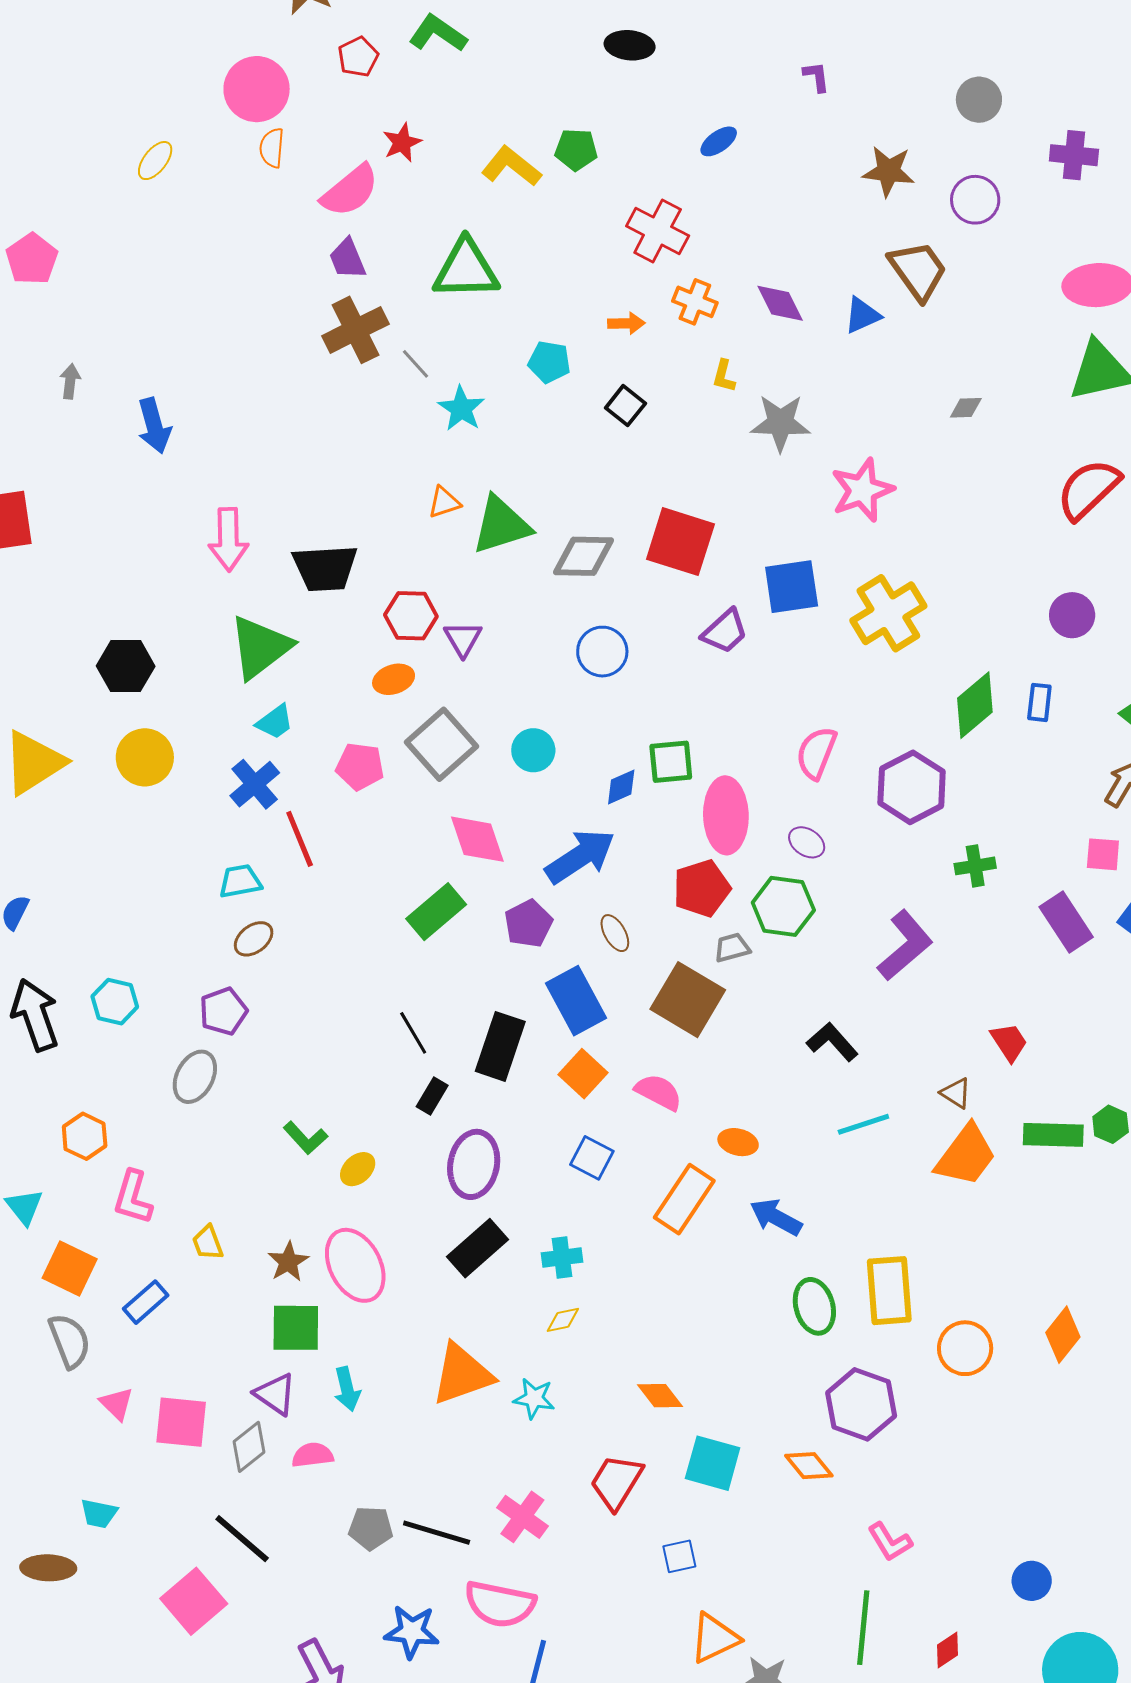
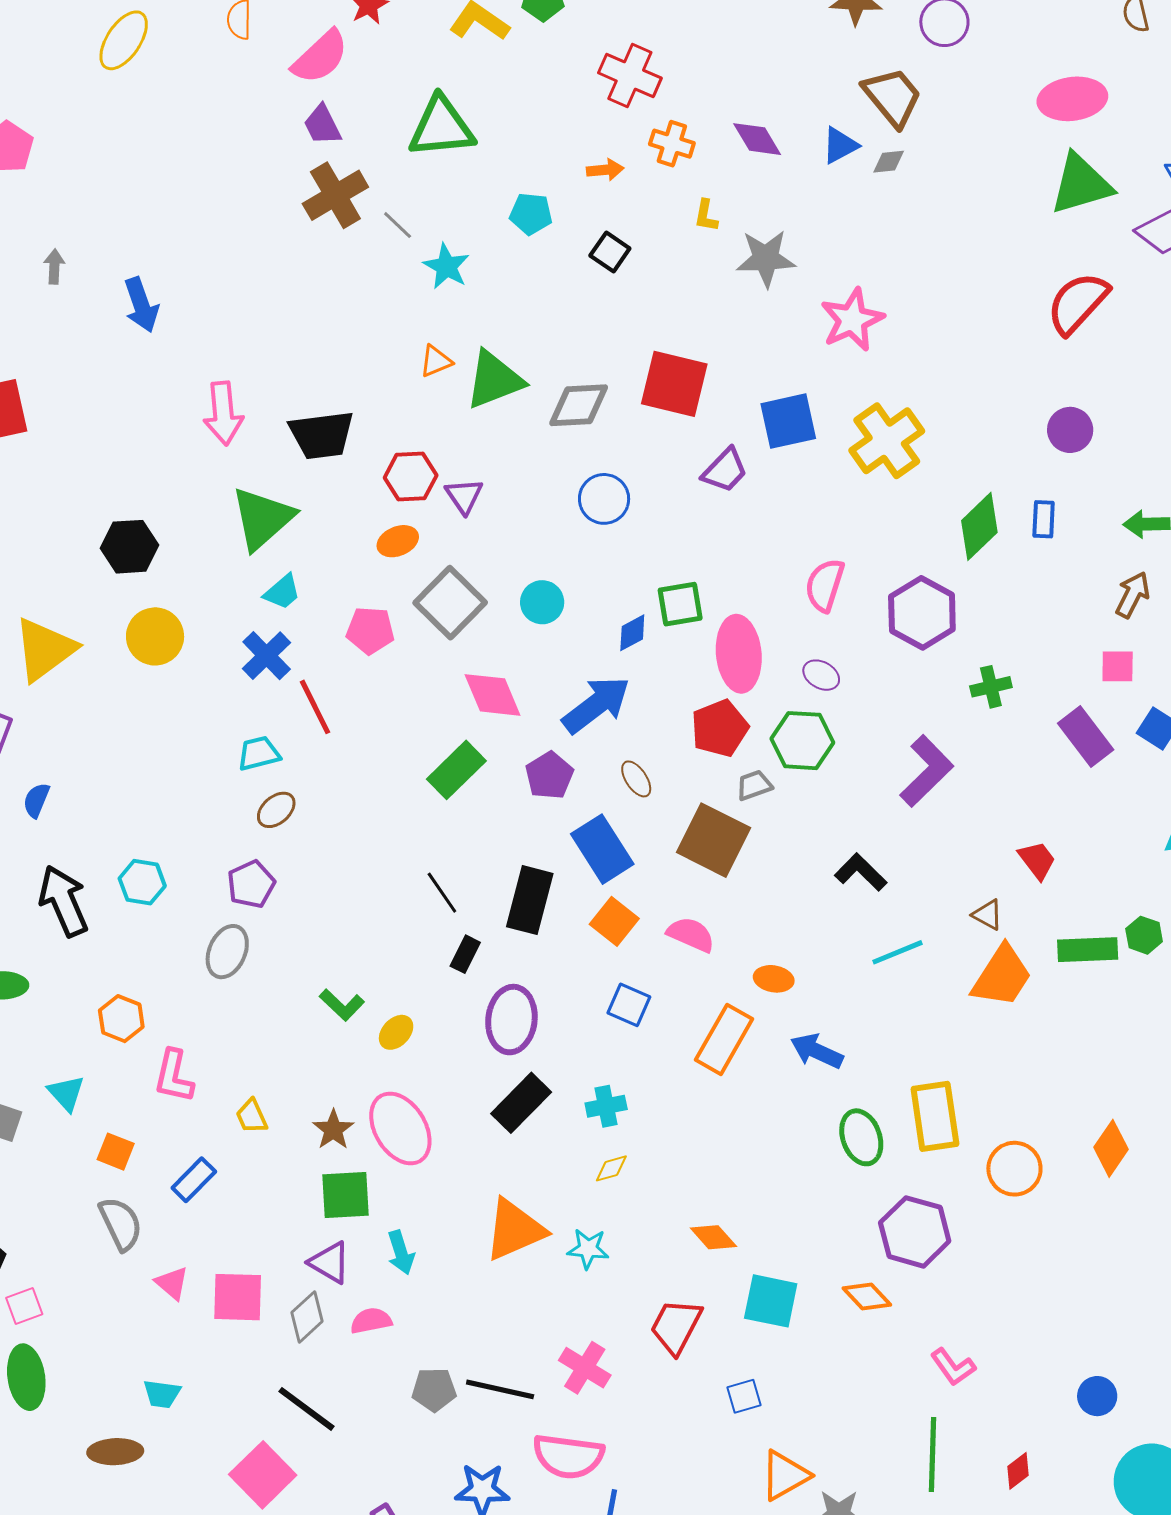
yellow ellipse: (155, 161) -> (124, 40), size x1.5
gray diamond: (966, 408) -> (889, 162), moved
orange square: (70, 1268) -> (116, 1152), size x0.7

